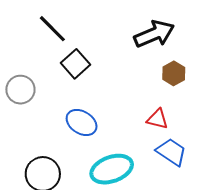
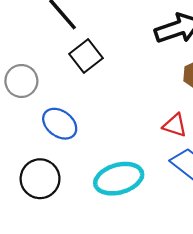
blue ellipse: (82, 122) -> (60, 124), moved

